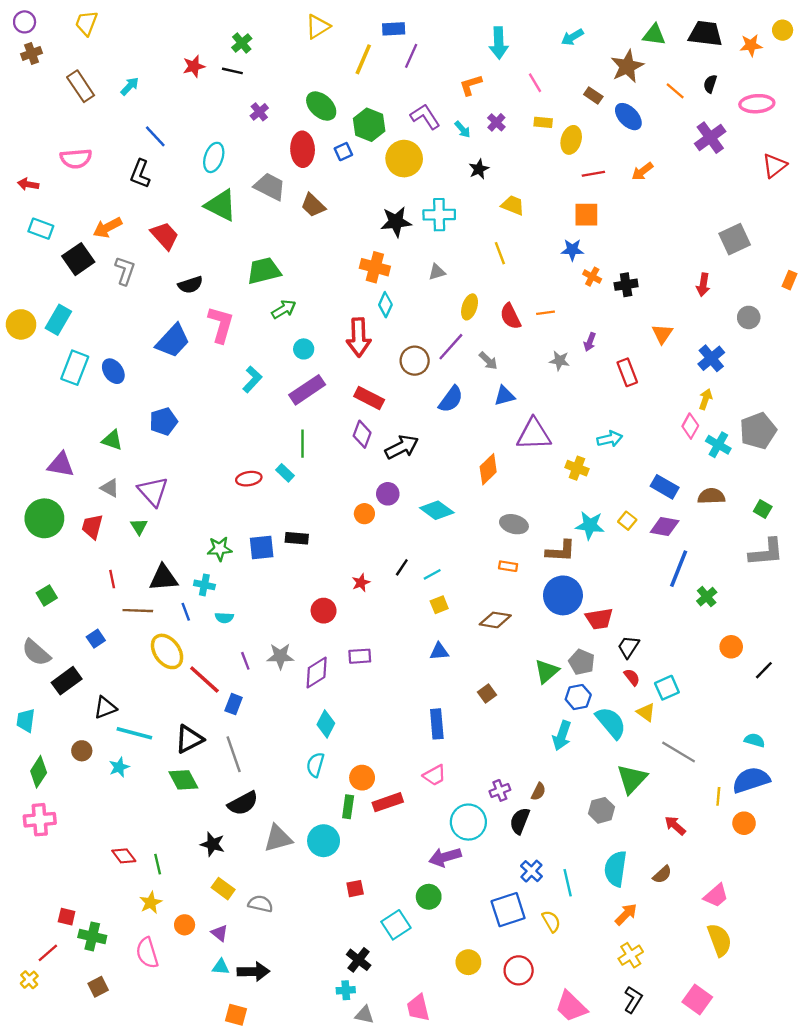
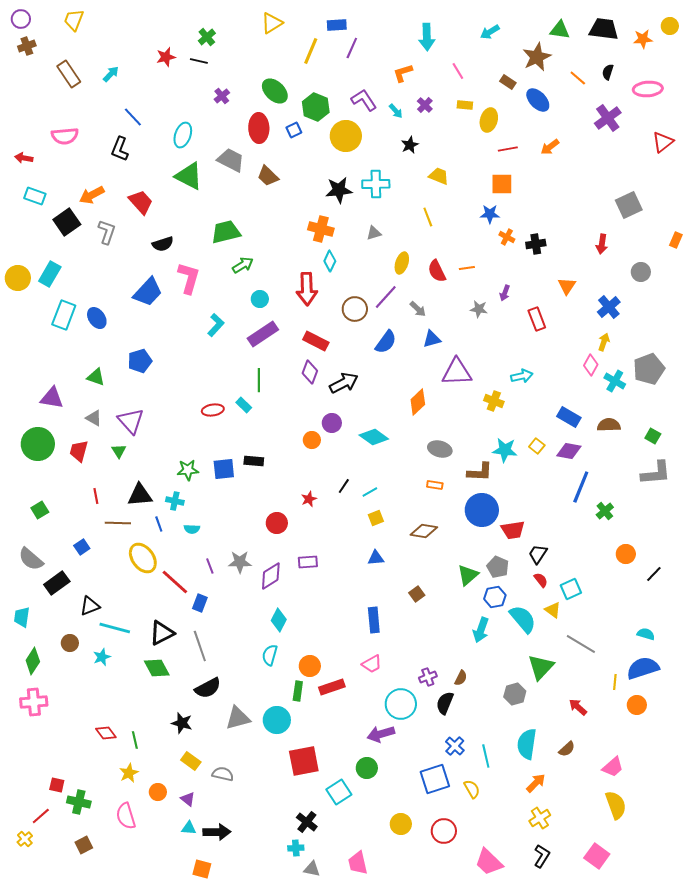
red square: (355, 889) -> (304, 761), size x2.0

